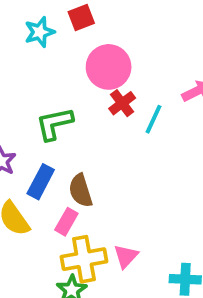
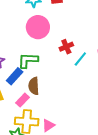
pink circle: (109, 67) -> (38, 27), moved
green L-shape: (54, 124) -> (28, 60), moved

